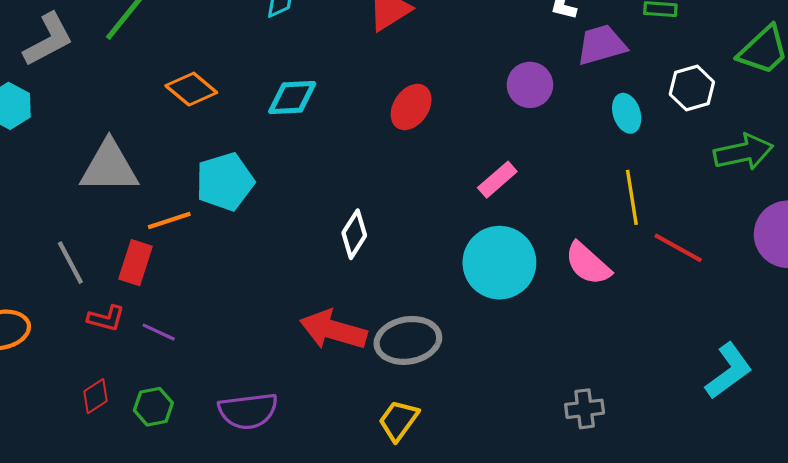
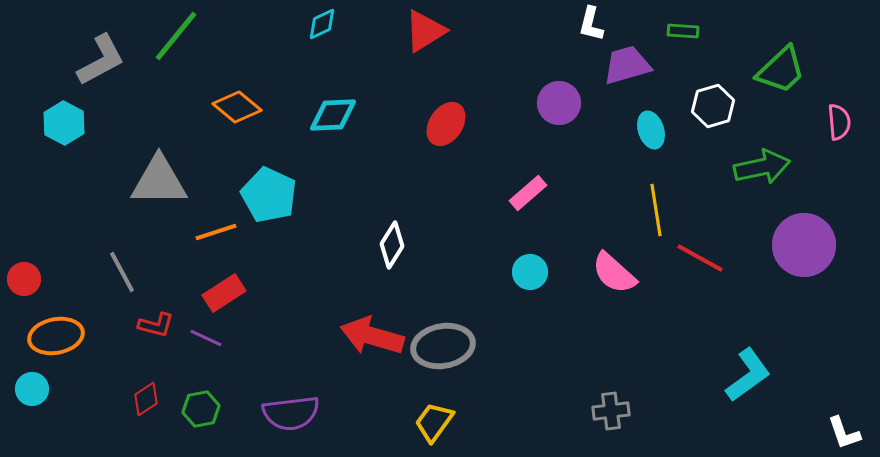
cyan pentagon: (225, 182) -> (269, 195), turned -30
red rectangle: (136, 263) -> (224, 293), moved, turned 39
cyan circle: (499, 263) -> (530, 272), size x0.5

